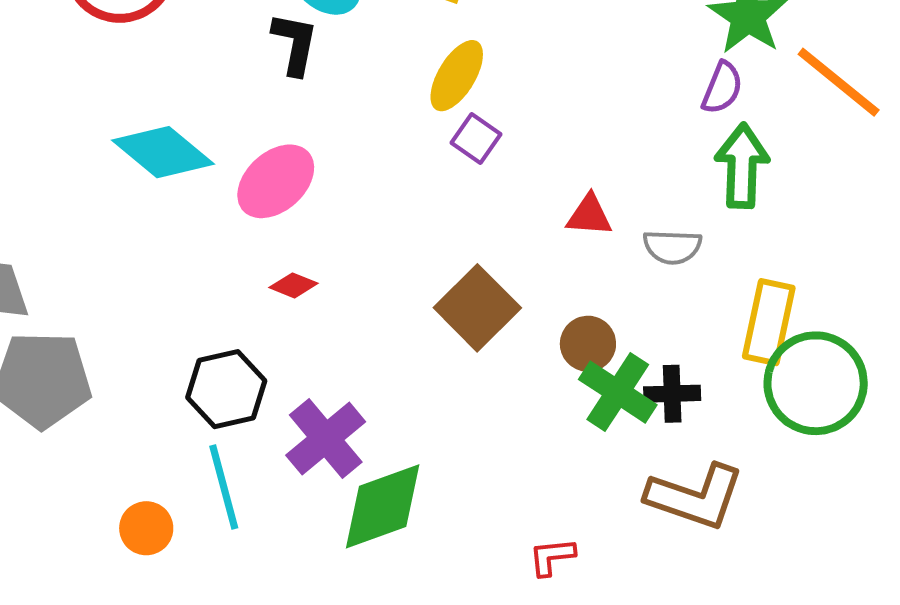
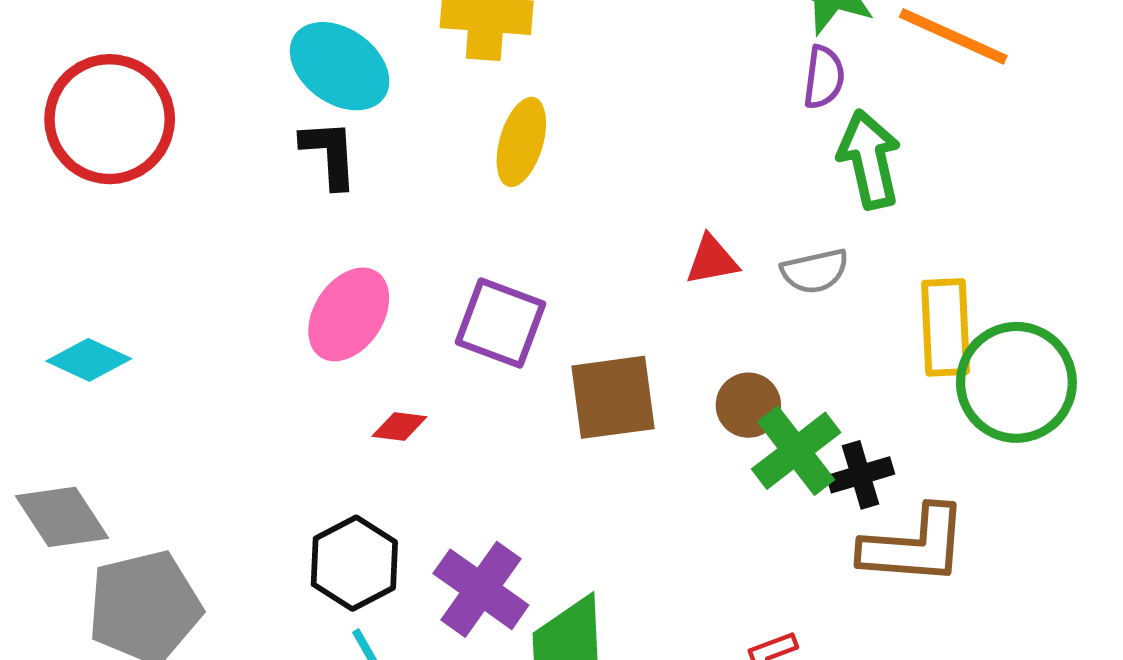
purple square: (476, 138) -> (500, 323), moved, size x1.6
cyan diamond: (163, 152) -> (89, 360), moved, size x0.7
brown square: (477, 308) -> (613, 397), turned -38
green cross: (618, 392) -> (796, 451), turned 34
black cross: (672, 394) -> (861, 475), moved

